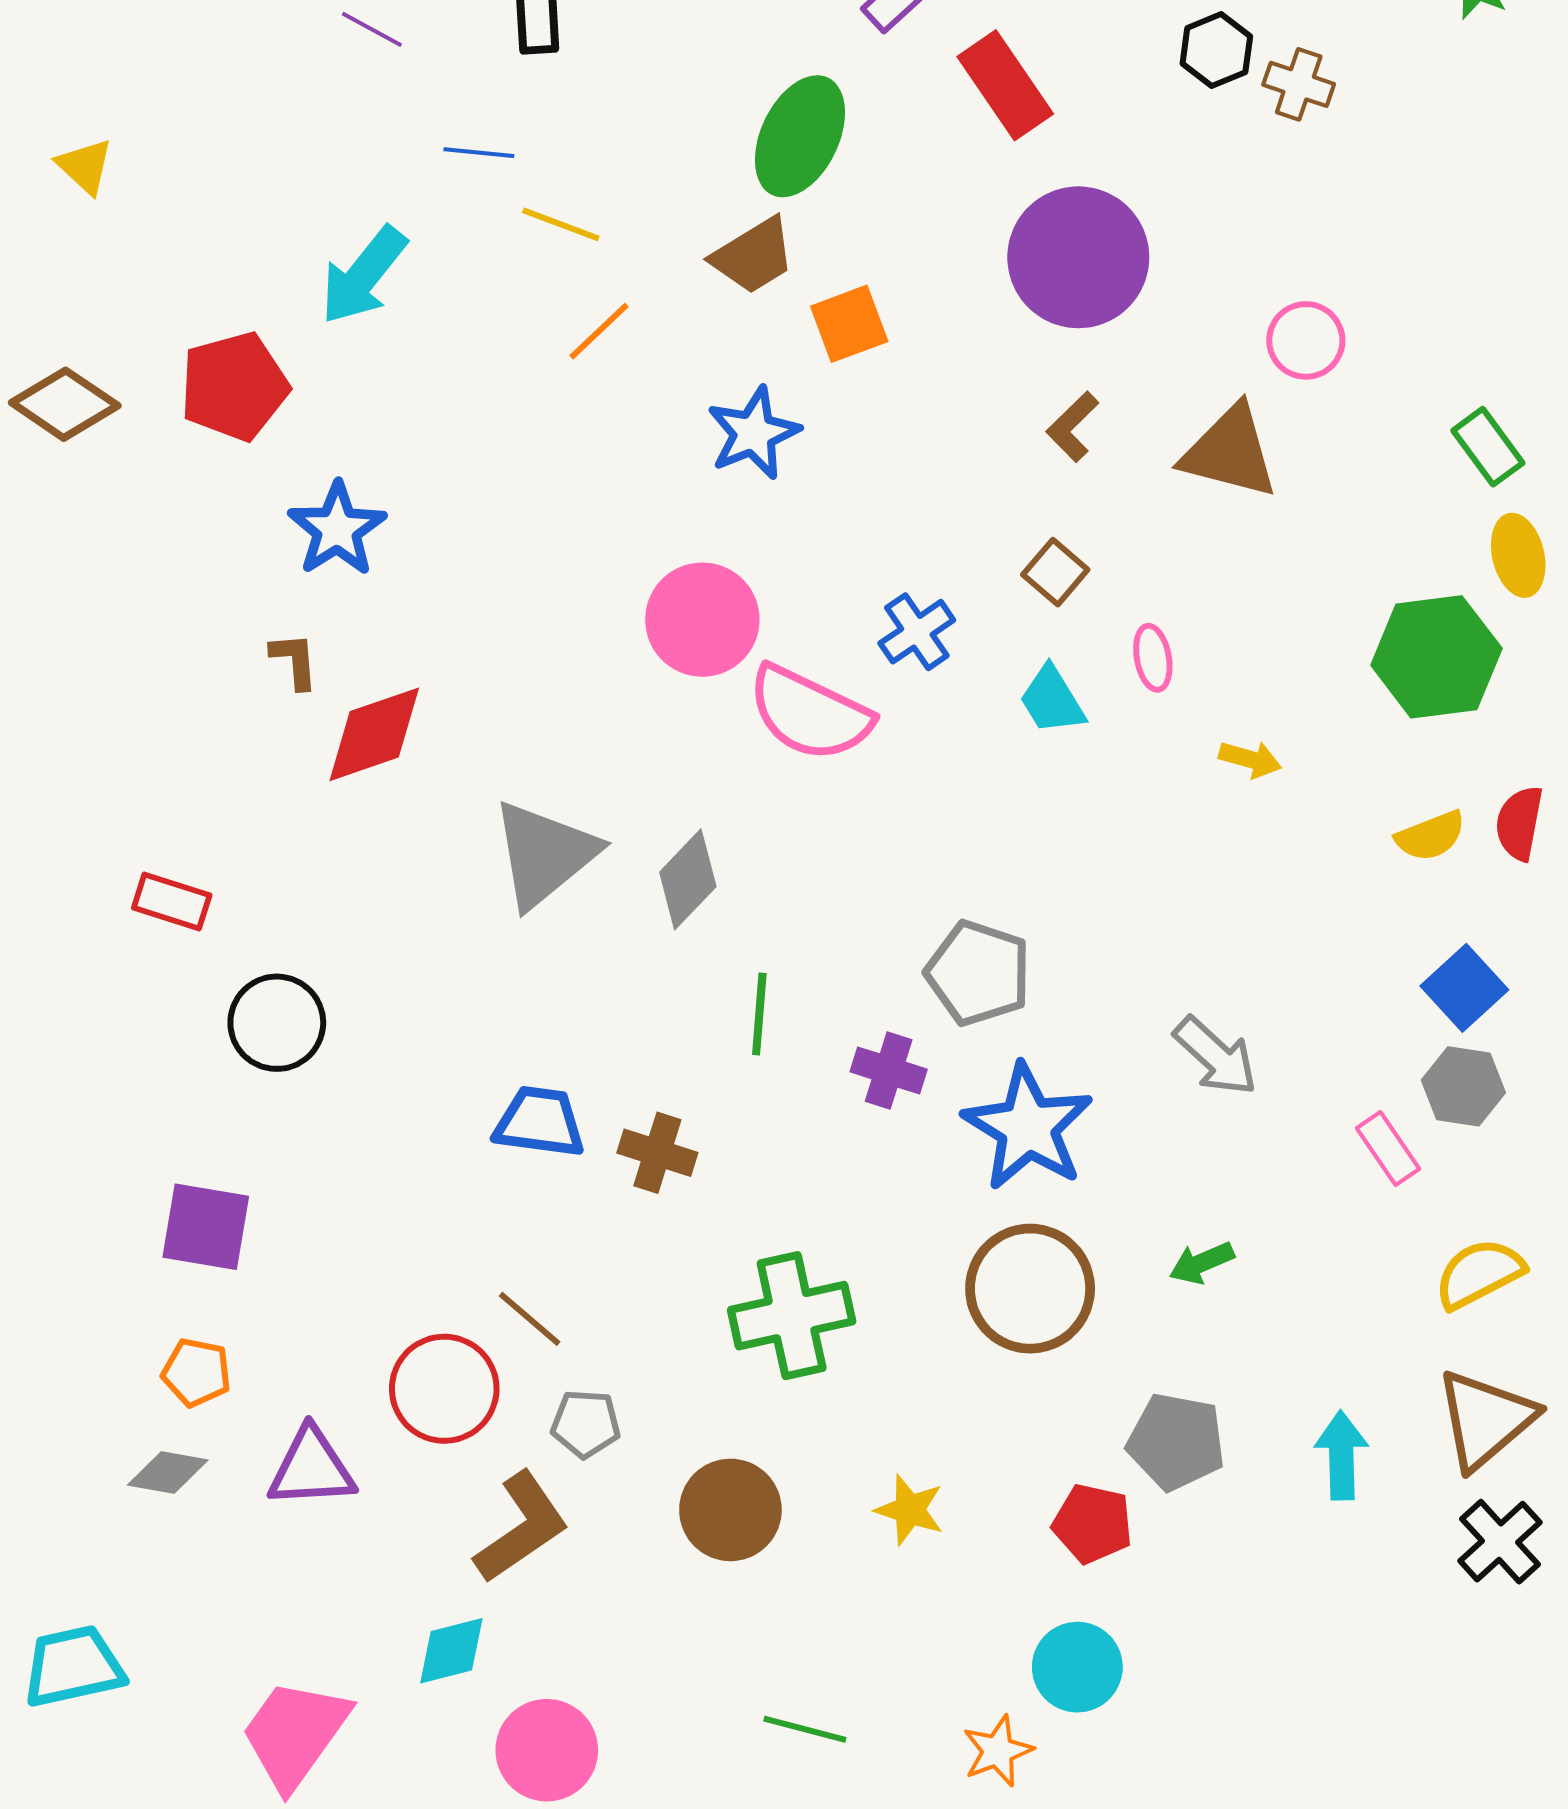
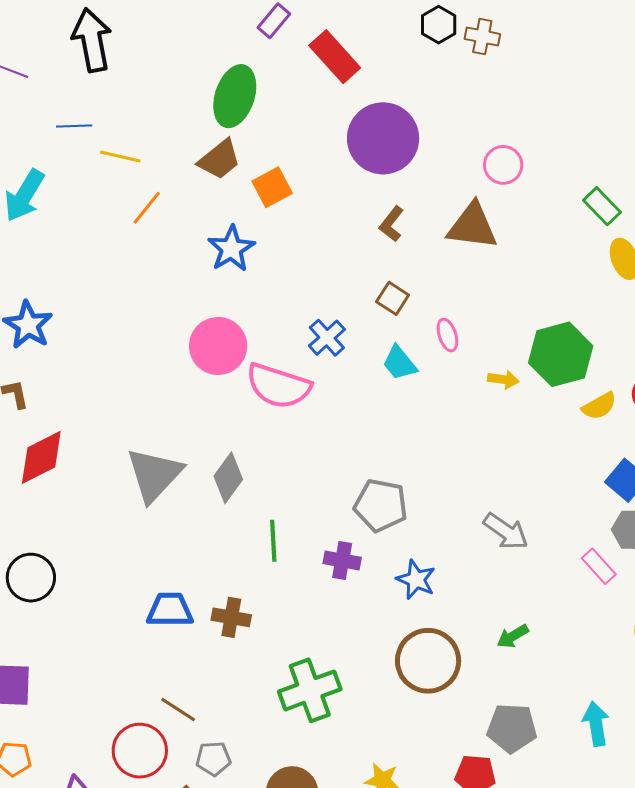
green hexagon: (1436, 657) -> (561, 354), moved
red diamond: (374, 734) -> (41, 457), moved
blue star: (1028, 1127) -> (416, 580), size x0.6

